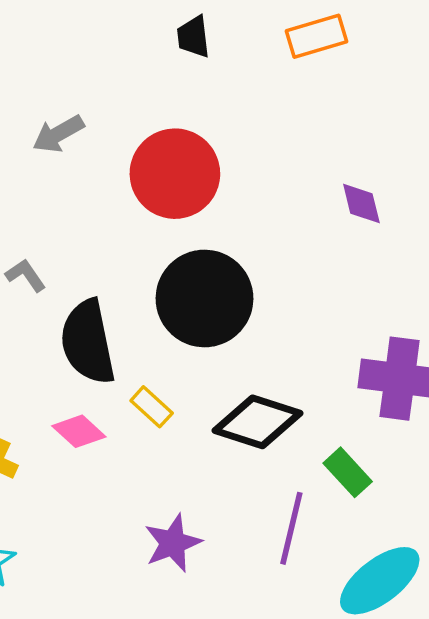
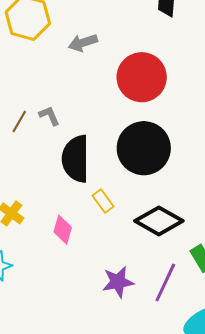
pink diamond: (79, 431) -> (63, 230), moved, turned 52
purple star: (173, 543) -> (118, 282), moved

